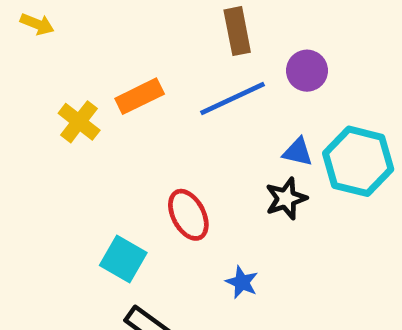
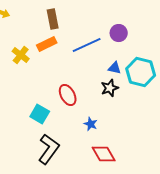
brown rectangle: (237, 31) -> (53, 19), moved

